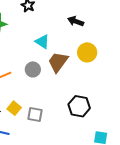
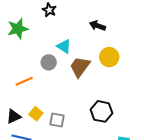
gray circle: (33, 69) -> (49, 62), moved

